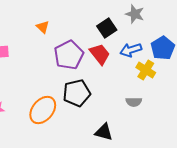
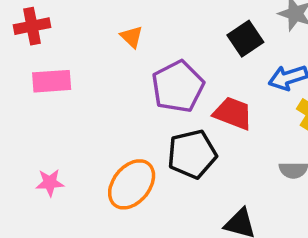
red trapezoid: (100, 54) -> (233, 113), moved, turned -30

